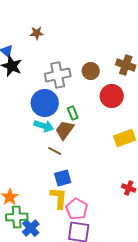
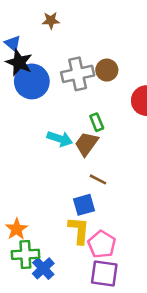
brown circle: (91, 71) -> (107, 70), moved
blue circle: (45, 103) -> (32, 81), moved
brown line: (55, 151) -> (98, 179), moved

